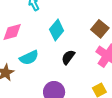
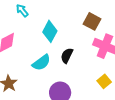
cyan semicircle: (29, 58) -> (41, 63), moved

